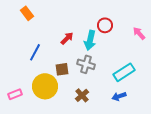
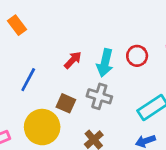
red circle: (105, 25) -> (137, 56), moved
brown square: (62, 69) -> (66, 103), turned 32

